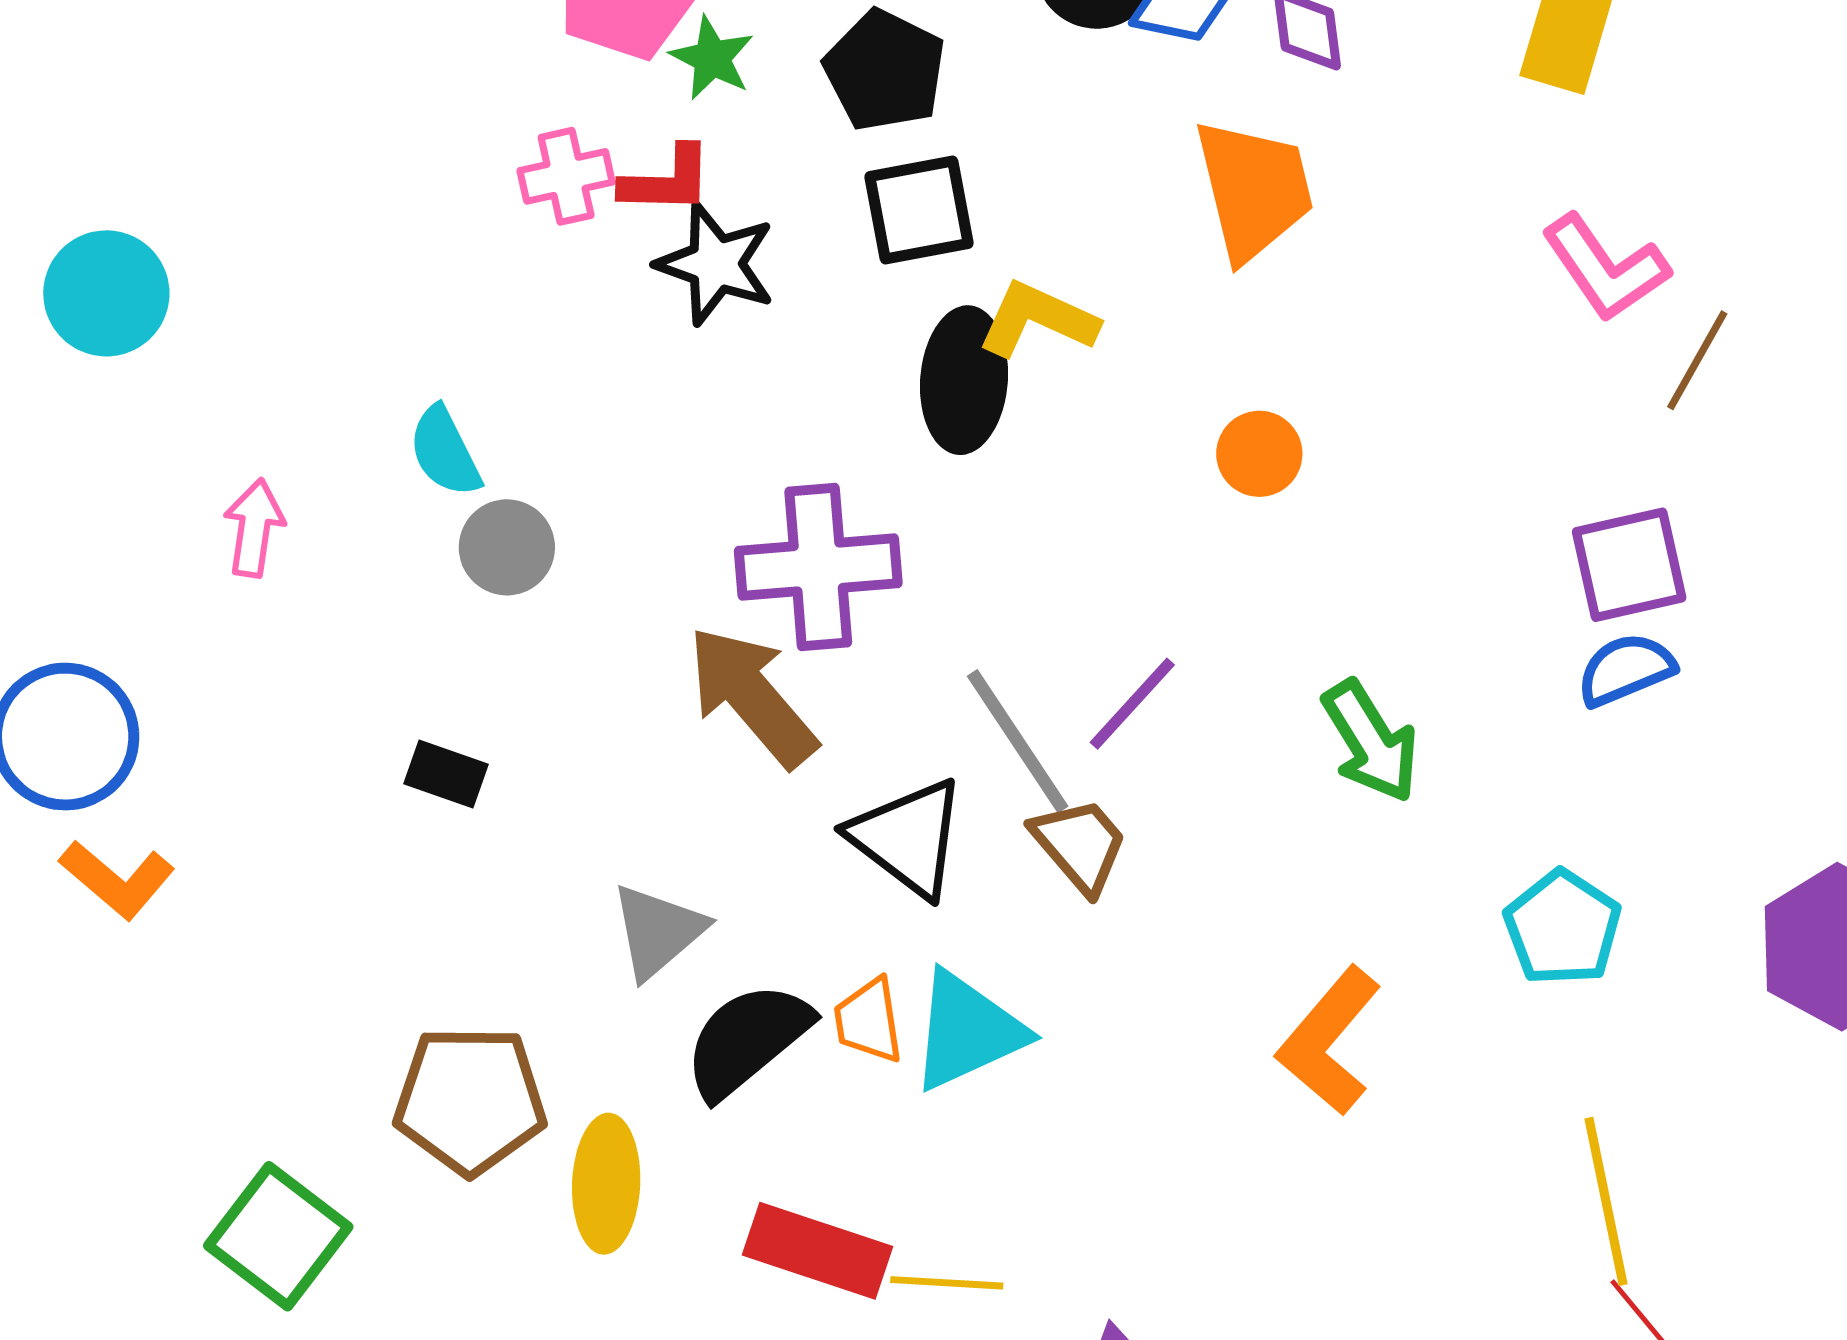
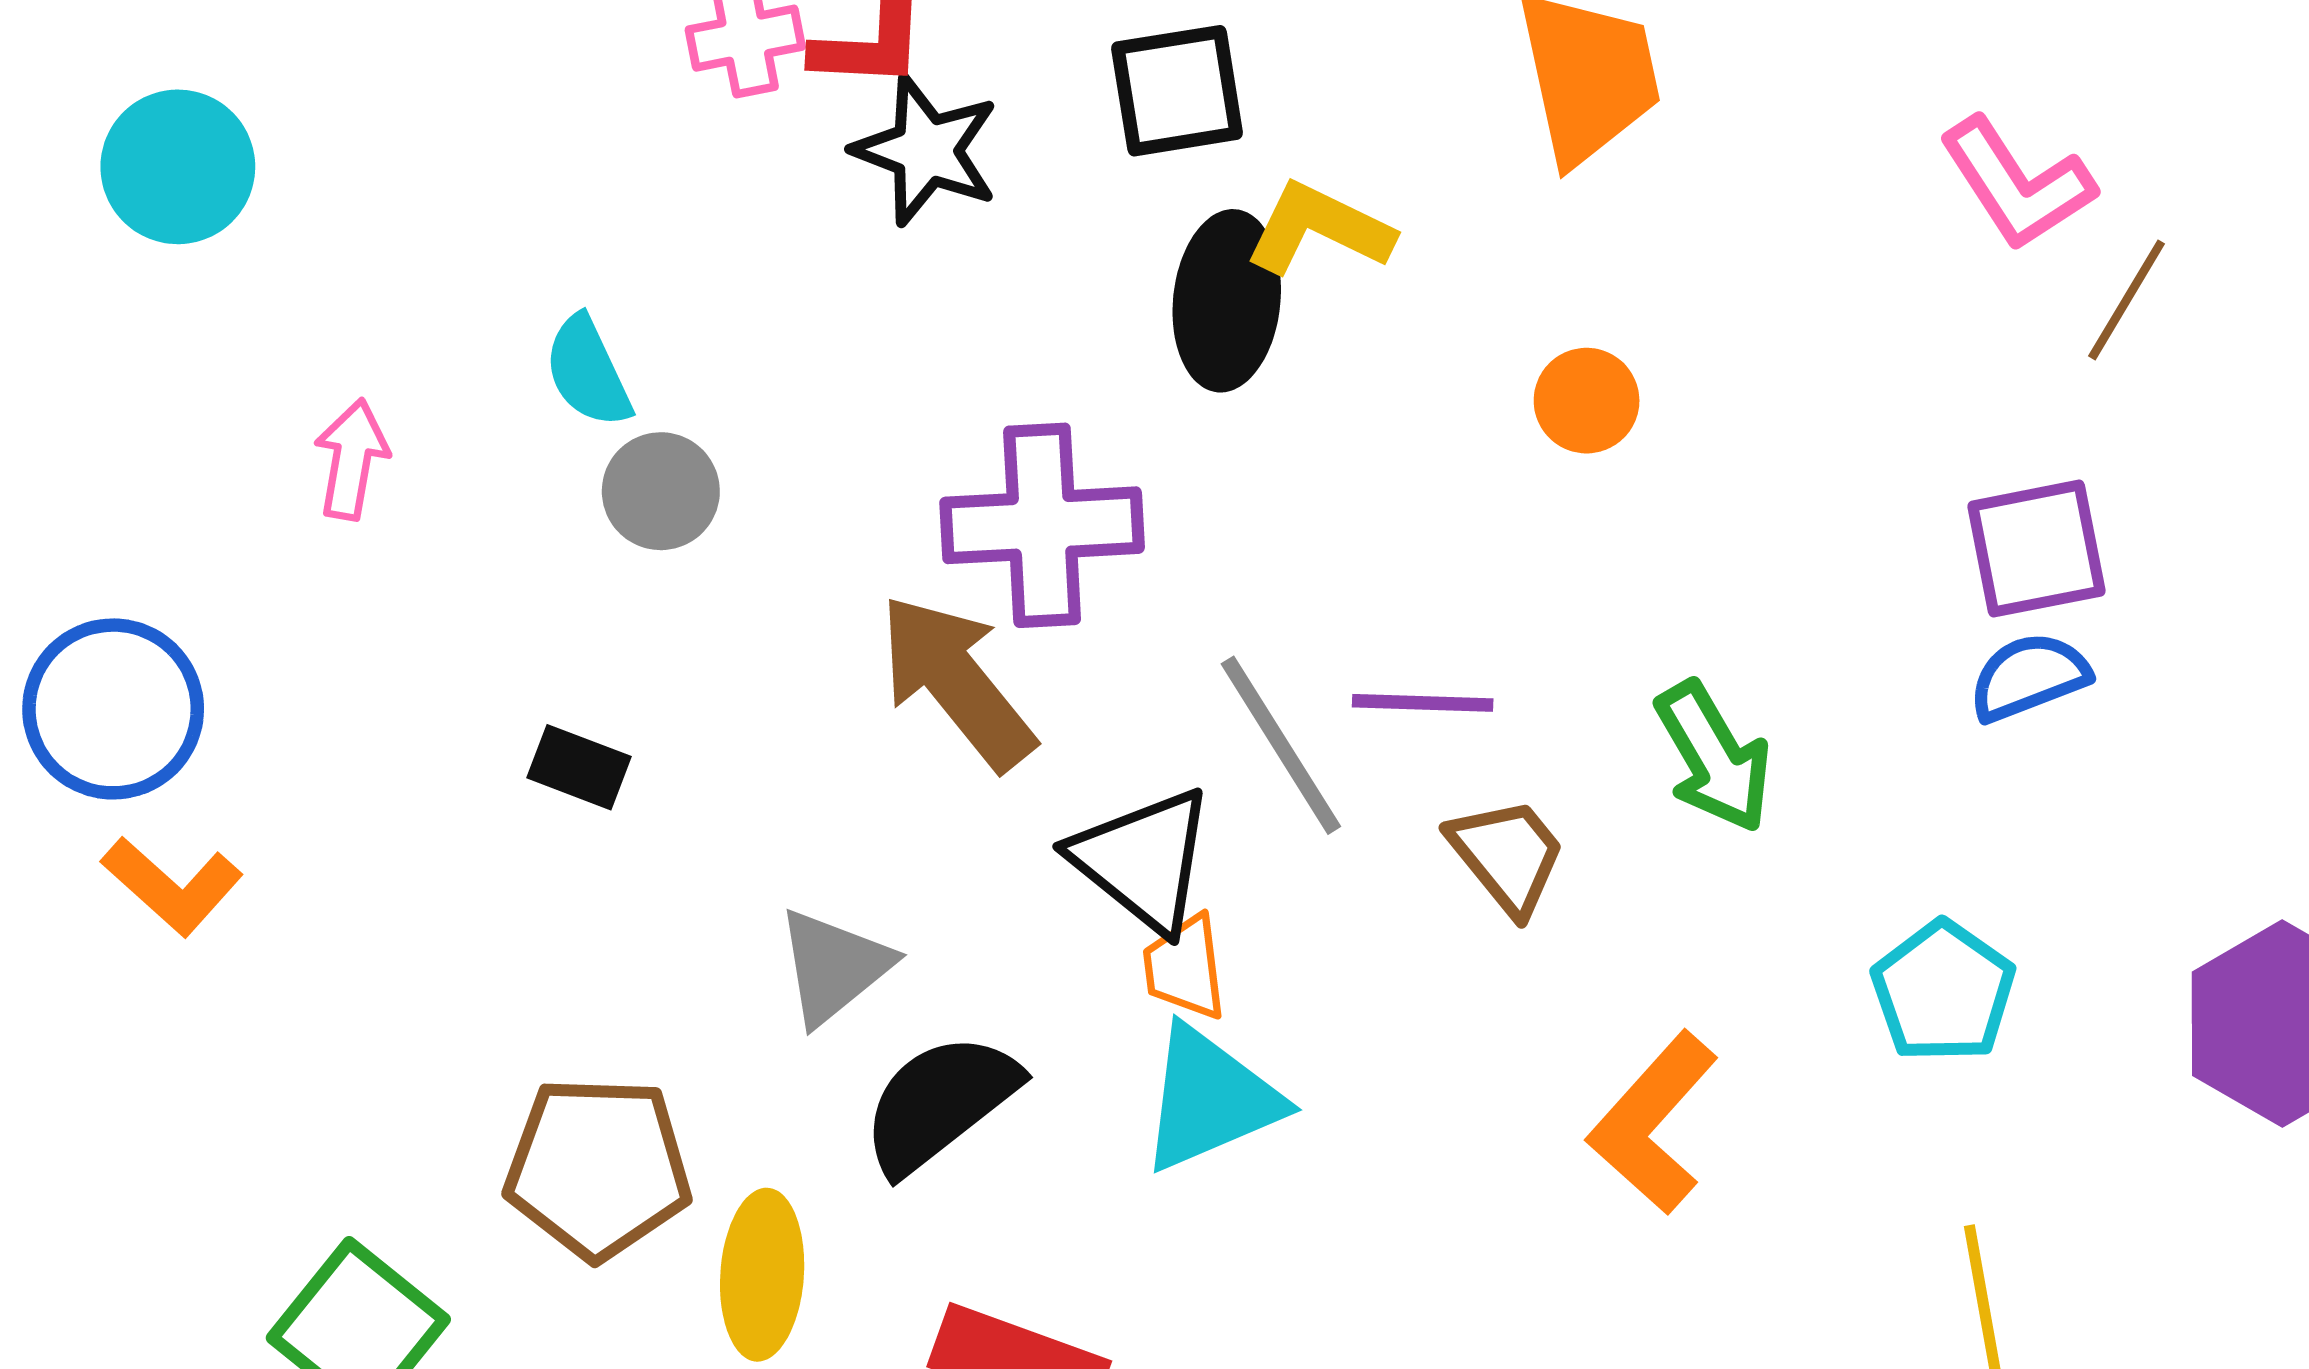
purple line: (1132, 704) -> (1423, 703), turned 48
brown trapezoid: (1080, 845) -> (1507, 856), moved
orange trapezoid: (869, 1021) -> (1185, 967), moved

